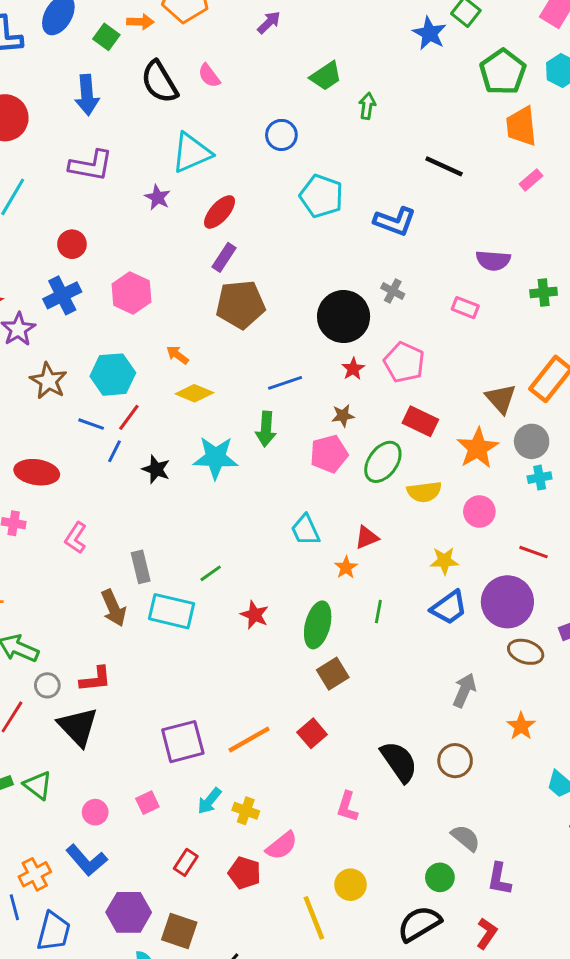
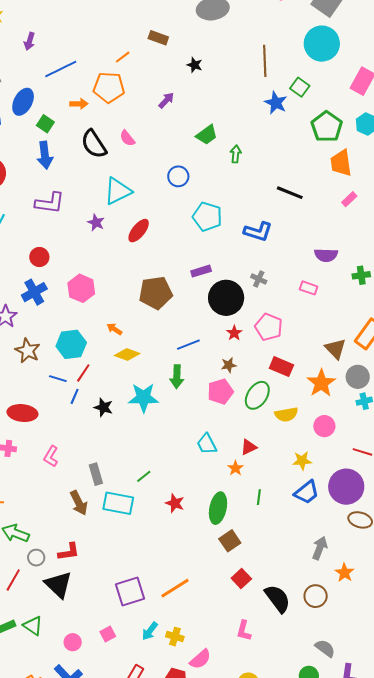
green square: (106, 37) -> (45, 124), moved
purple rectangle: (224, 257) -> (201, 271), moved, turned 42
orange star: (521, 726) -> (345, 573), moved
red square: (312, 733) -> (241, 578), moved

